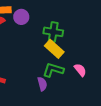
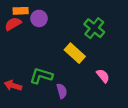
green cross: (53, 32) -> (94, 28), moved, turned 30
green L-shape: (53, 70) -> (41, 76), moved

